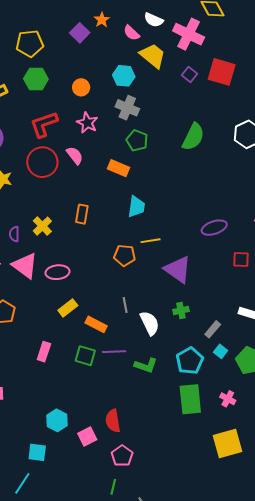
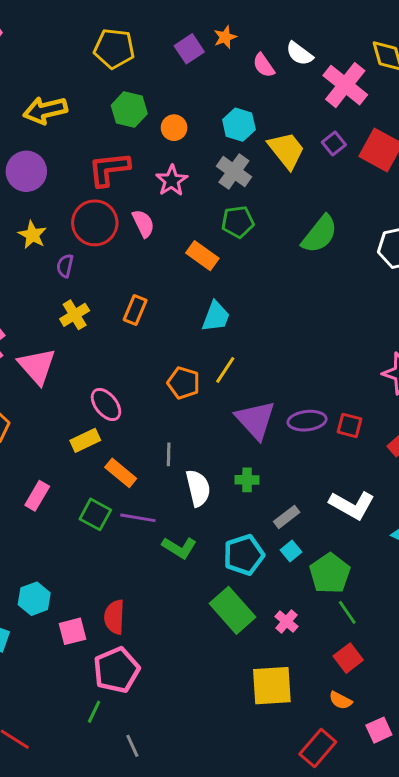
yellow trapezoid: (153, 56) -> (286, 150), moved
green hexagon: (36, 79) -> (129, 110), moved
green pentagon: (137, 141) -> (238, 222), turned 30
purple ellipse: (214, 228) -> (307, 421), moved
purple semicircle: (14, 234) -> (65, 266), moved
yellow line: (150, 241) -> (225, 370), turned -60
pink ellipse: (58, 272) -> (106, 405), moved, turned 45
green rectangle: (190, 399) -> (232, 610), turned -48
pink pentagon: (122, 456) -> (116, 670), size x1.4

